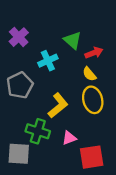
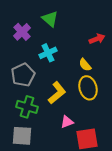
green triangle: (73, 40) -> (50, 19), moved
red arrow: (94, 53) -> (97, 39), moved
green cross: (38, 131) -> (27, 107), moved

